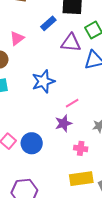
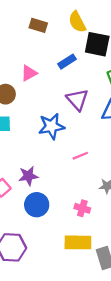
purple triangle: (71, 43) -> (77, 100), moved, turned 35
purple star: (63, 123) -> (28, 176), moved
blue circle: (32, 143) -> (37, 205), moved

